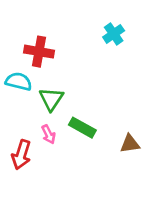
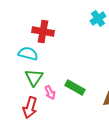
green triangle: (51, 99) -> (34, 78), moved

